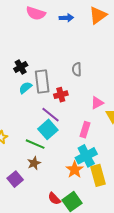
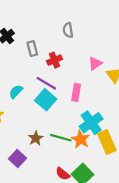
gray rectangle: (42, 82) -> (32, 49), size x0.6
cyan semicircle: (25, 88) -> (16, 92), moved
pink rectangle: (85, 130) -> (76, 92), moved
green line: (35, 144) -> (61, 138), moved

